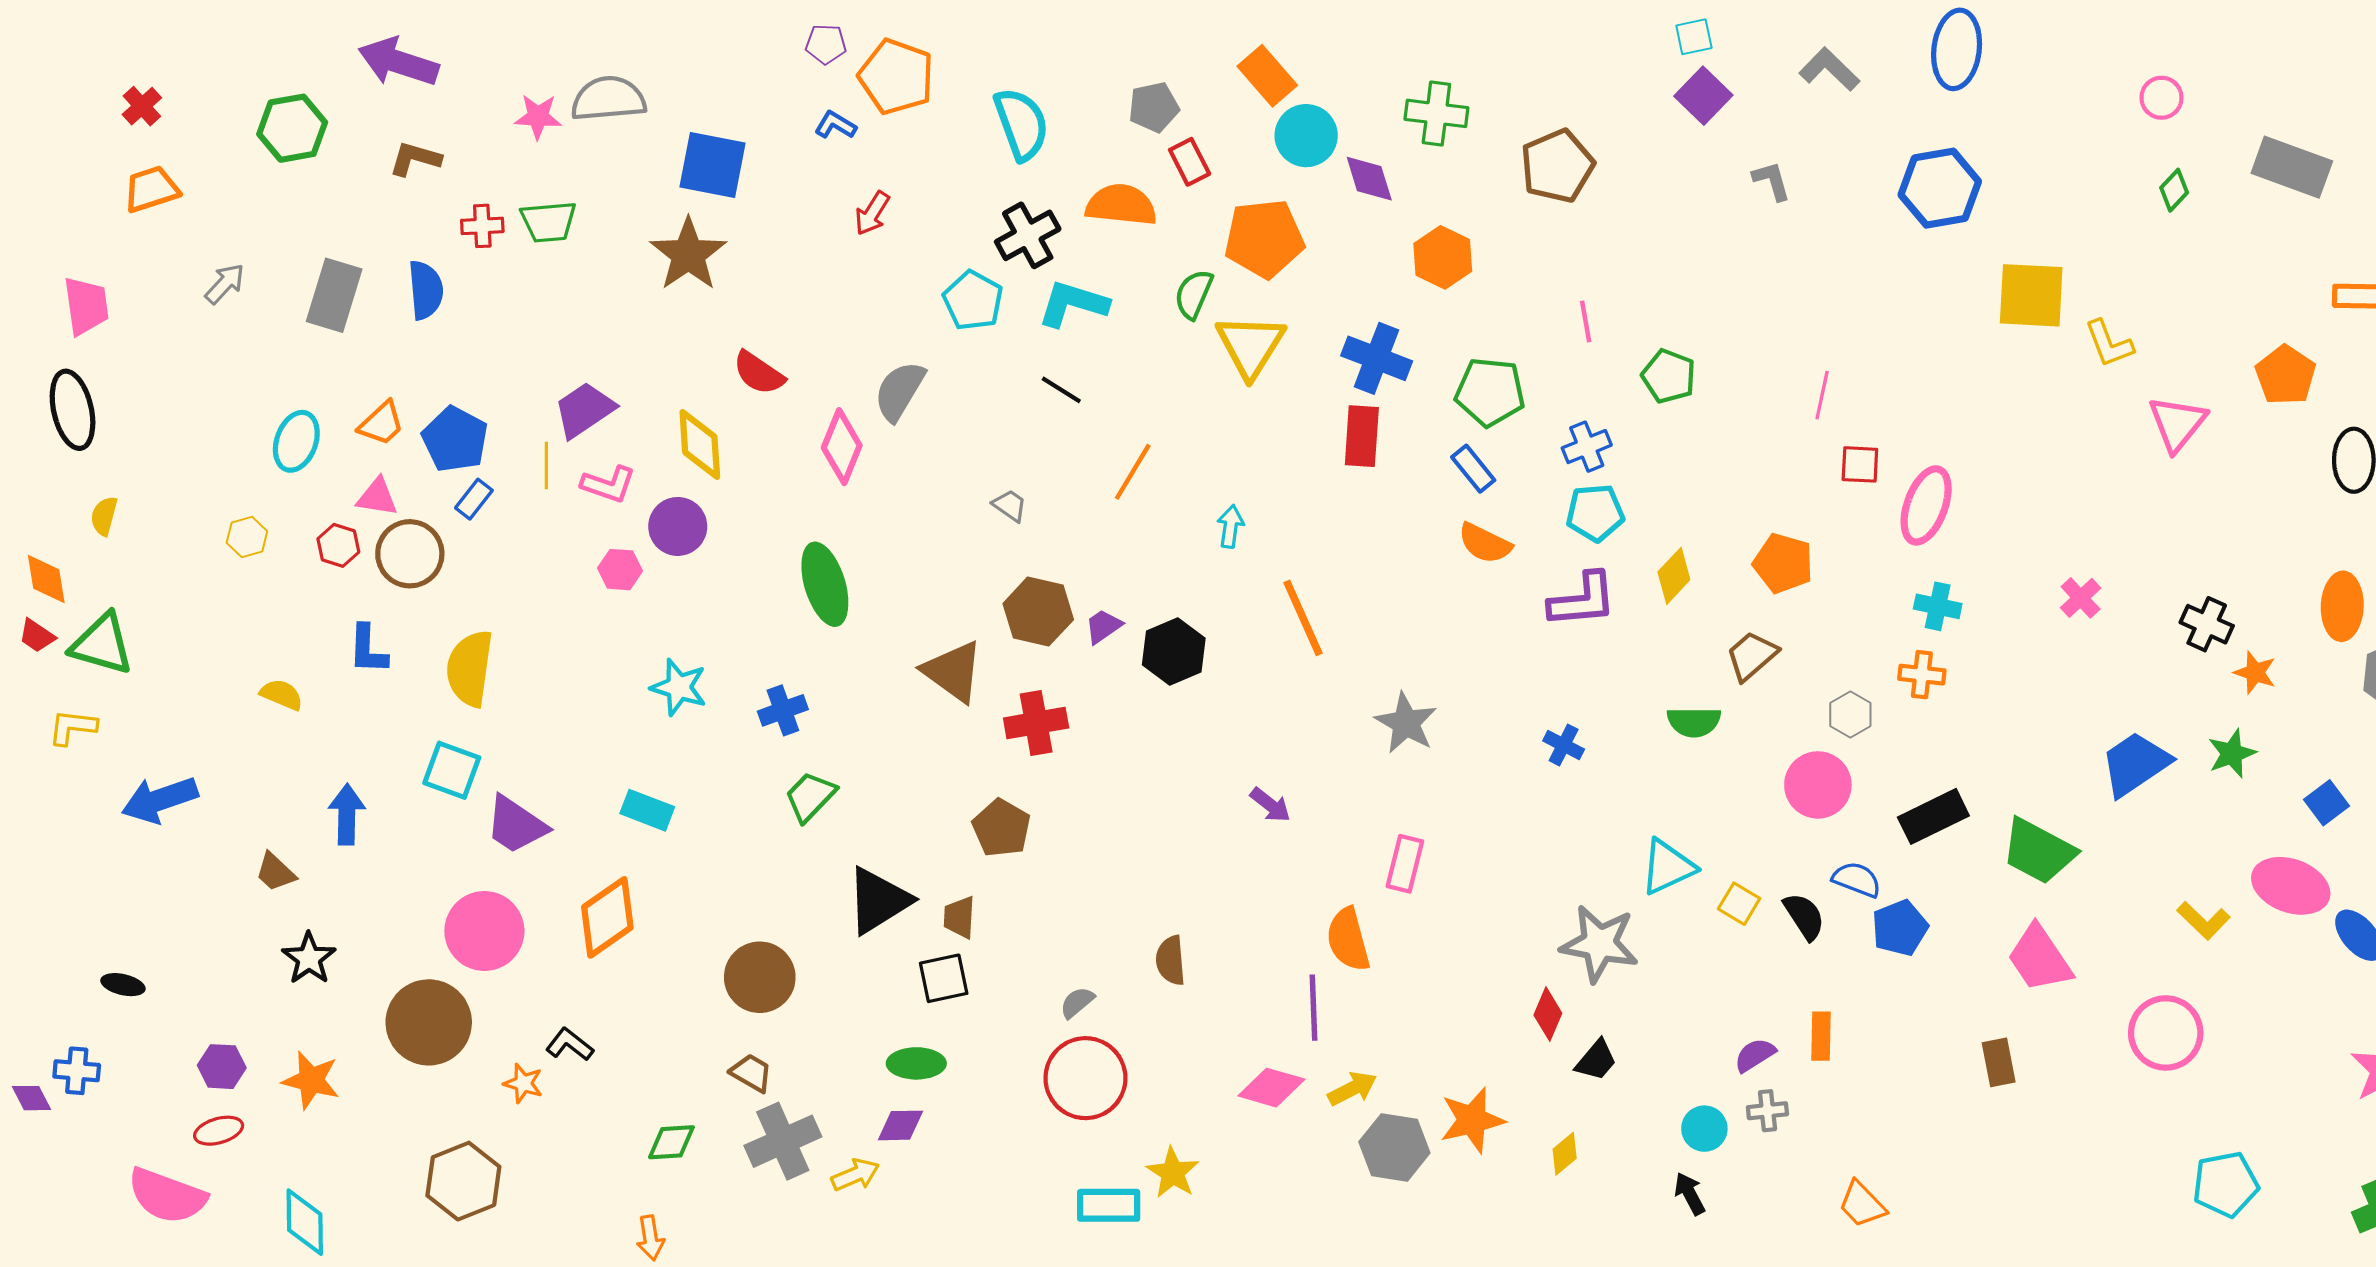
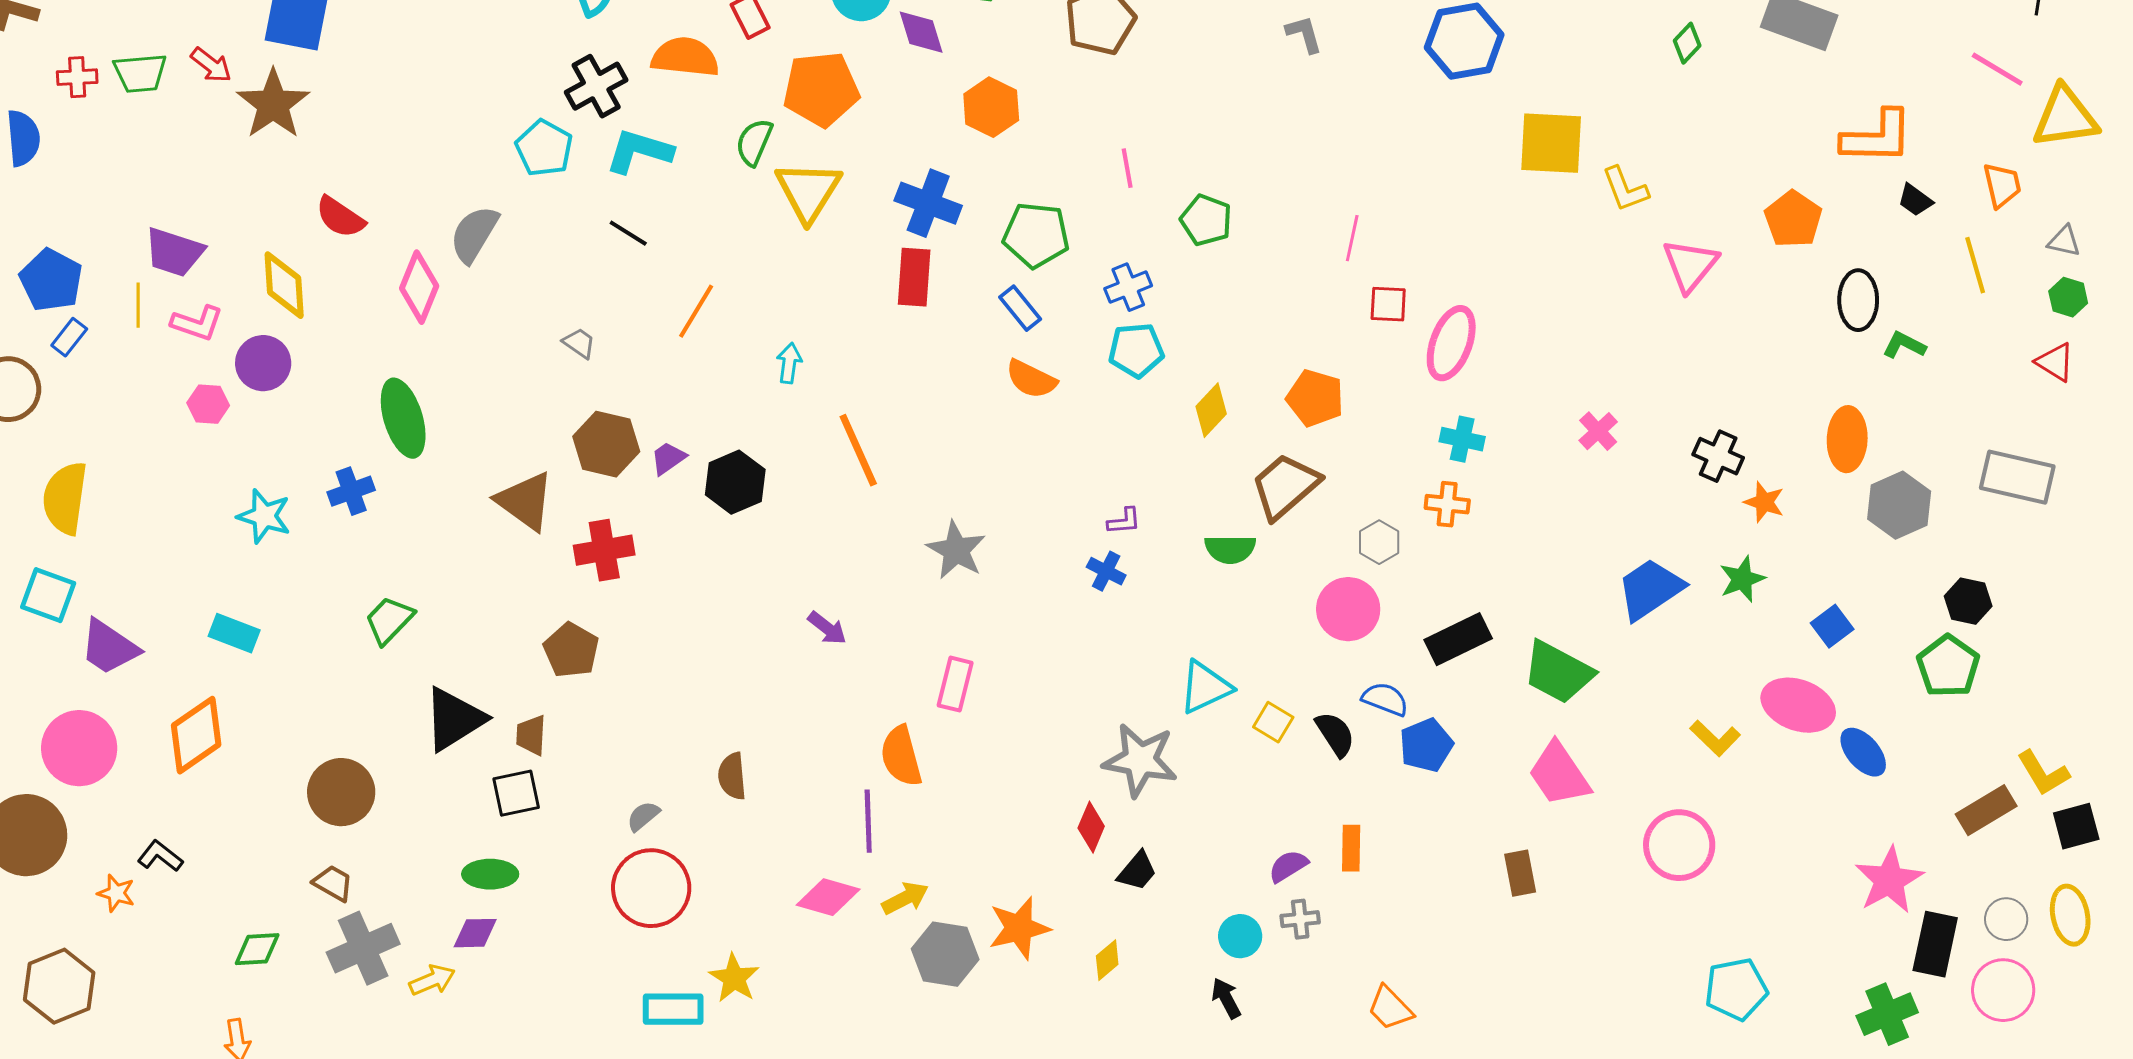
red arrow: (872, 213) -> (211, 65), moved, turned -84
purple trapezoid: (584, 410) -> (174, 252), turned -128
purple L-shape: (1583, 600) -> (1124, 521), moved, size x0.5
brown trapezoid: (1752, 656) -> (1285, 486), size x1.4
blue cross: (783, 710) -> (351, 491), moved

